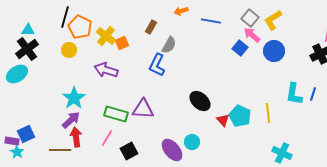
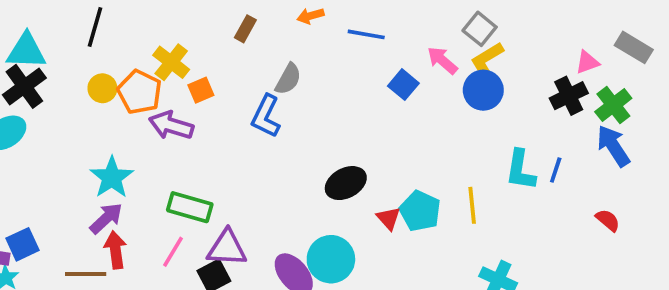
gray square: (250, 18) -> (480, 29), moved
yellow L-shape: (273, 20) -> (487, 60), moved
orange pentagon: (80, 27) -> (140, 92), moved
brown rectangle: (151, 27) -> (245, 29), moved
cyan triangle: (28, 30) -> (26, 51), size x1.6
orange square: (122, 43) -> (201, 90), moved
blue square: (240, 48) -> (403, 85), moved
black ellipse: (200, 101) -> (346, 183), turned -70
purple triangle: (143, 109) -> (227, 248), moved
cyan circle: (192, 142) -> (331, 259), size x1.6

